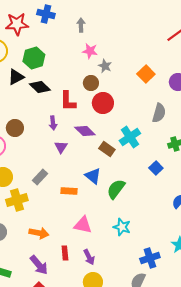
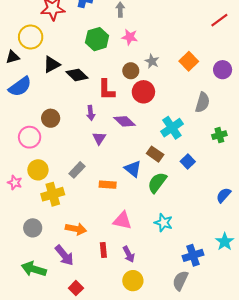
green hexagon: (34, 58) -> (97, 39), moved
gray star: (105, 66) -> (152, 61), moved
brown rectangle: (107, 149) -> (155, 154), moved
blue square: (156, 168) -> (188, 161), moved
purple arrow: (39, 265) -> (64, 255), moved

